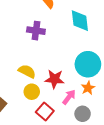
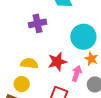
purple cross: (36, 31) -> (37, 23), moved
yellow circle: (32, 92) -> (22, 84), moved

